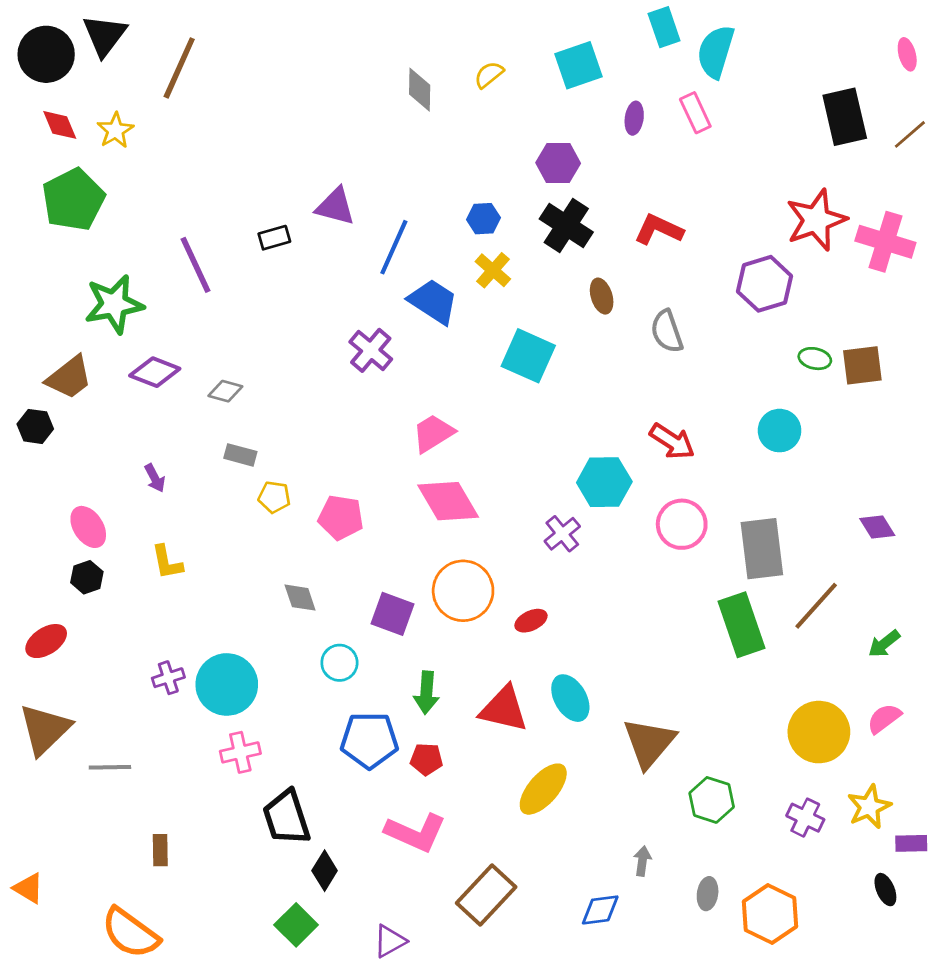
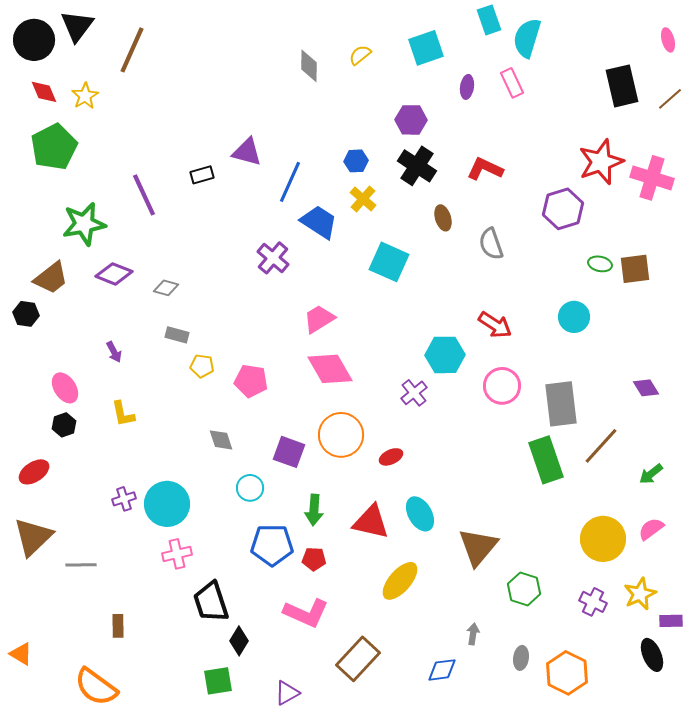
black ellipse: (885, 890) -> (652, 655), size x1.4
green square: (296, 925) -> (218, 681), turned 36

